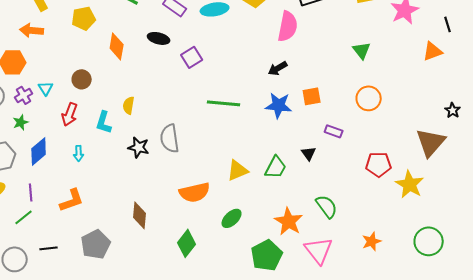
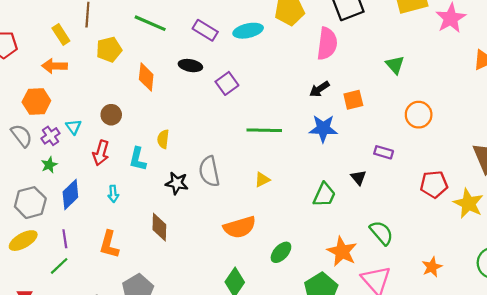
green triangle: (362, 50) -> (395, 65), moved
orange square: (312, 96) -> (353, 100), moved
yellow triangle: (238, 170) -> (262, 180), moved, size x0.7
orange L-shape: (72, 200) -> (109, 244), turned 128
brown diamond: (140, 215) -> (159, 227), moved

